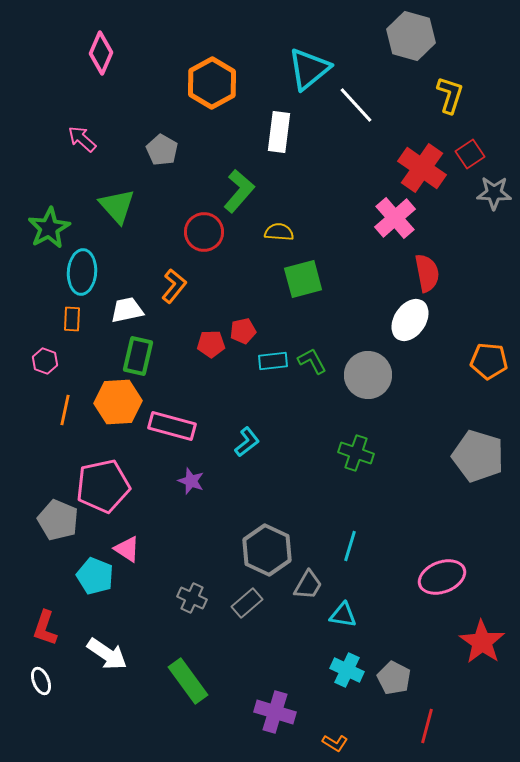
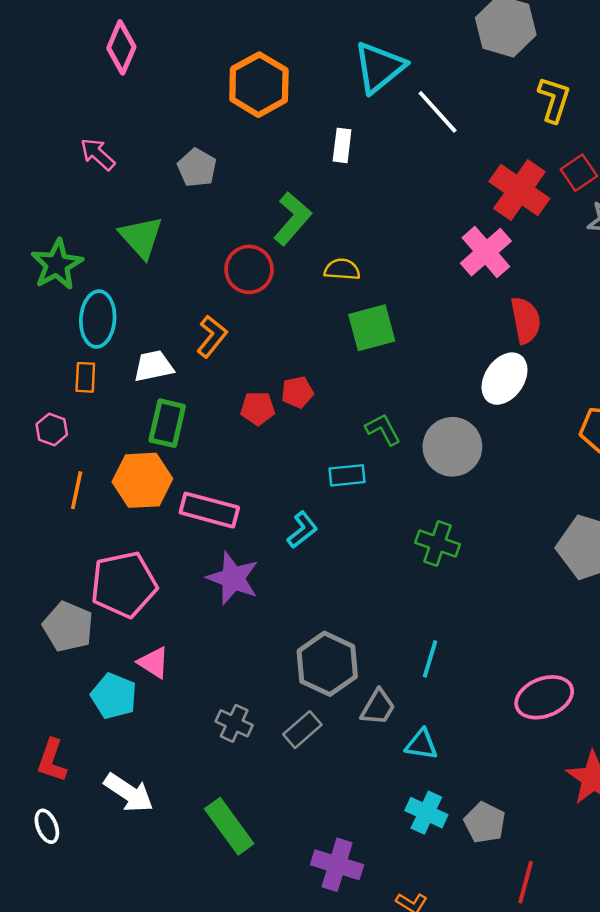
white rectangle: (279, 132) -> (342, 145), size x0.7
cyan rectangle: (273, 361) -> (347, 475), moved
purple star: (191, 481) -> (233, 578), size x1.6

